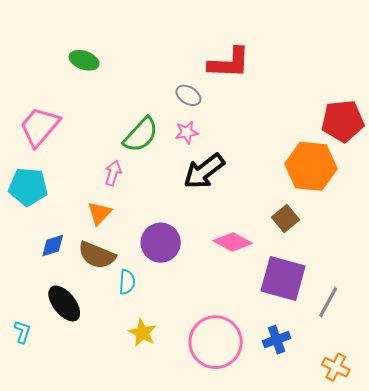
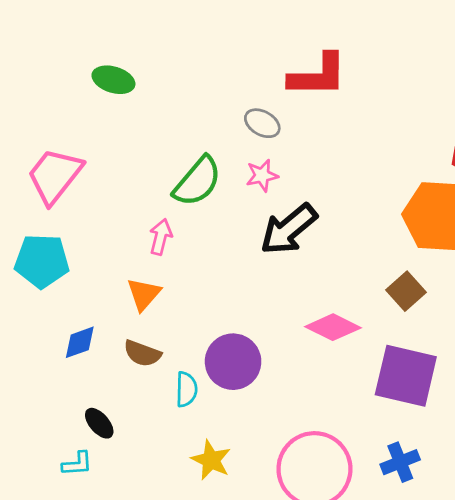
purple circle: (161, 243) -> (233, 362), moved
brown semicircle: (97, 255) -> (142, 353), size x0.7
black ellipse: (64, 303) -> (99, 423), size x0.6
cyan L-shape: (22, 332) -> (77, 464), moved, turned 70

